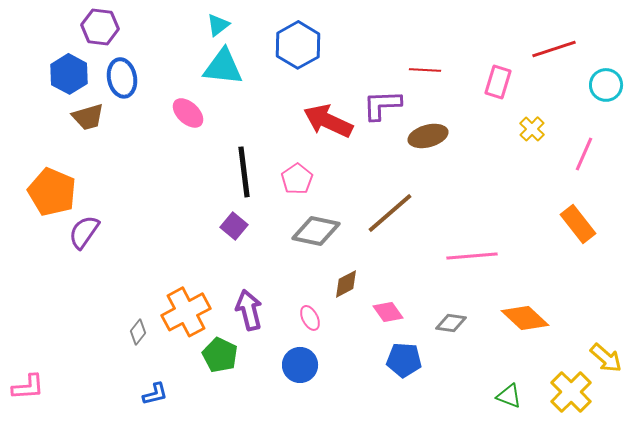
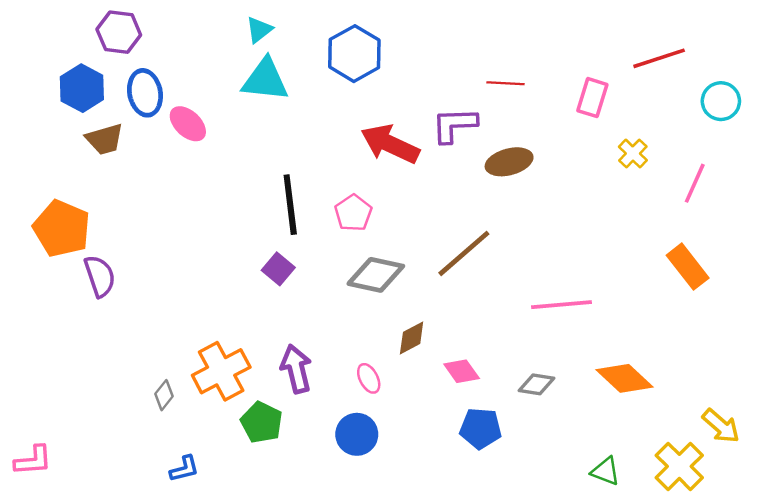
pink ellipse: (188, 113) -> (188, 124), moved
purple semicircle: (84, 232) -> (100, 276), turned 126

